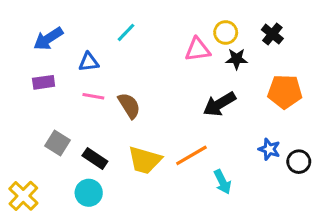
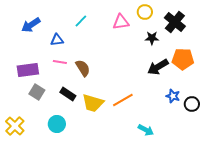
yellow circle: (226, 32) -> (145, 12), moved
black cross: (272, 34) -> (175, 22), size x1.5
pink triangle: (198, 50) -> (121, 22), moved
purple rectangle: (44, 82) -> (28, 70), moved, size x1.5
black arrow: (219, 104) -> (158, 67), moved
black rectangle: (95, 159) -> (68, 94), moved
cyan arrow: (223, 182) -> (146, 130), moved, turned -35

